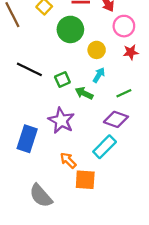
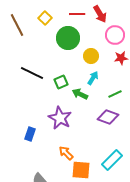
blue rectangle: (27, 139) -> (30, 134), size x0.6
cyan rectangle: (105, 147) -> (112, 160), moved

